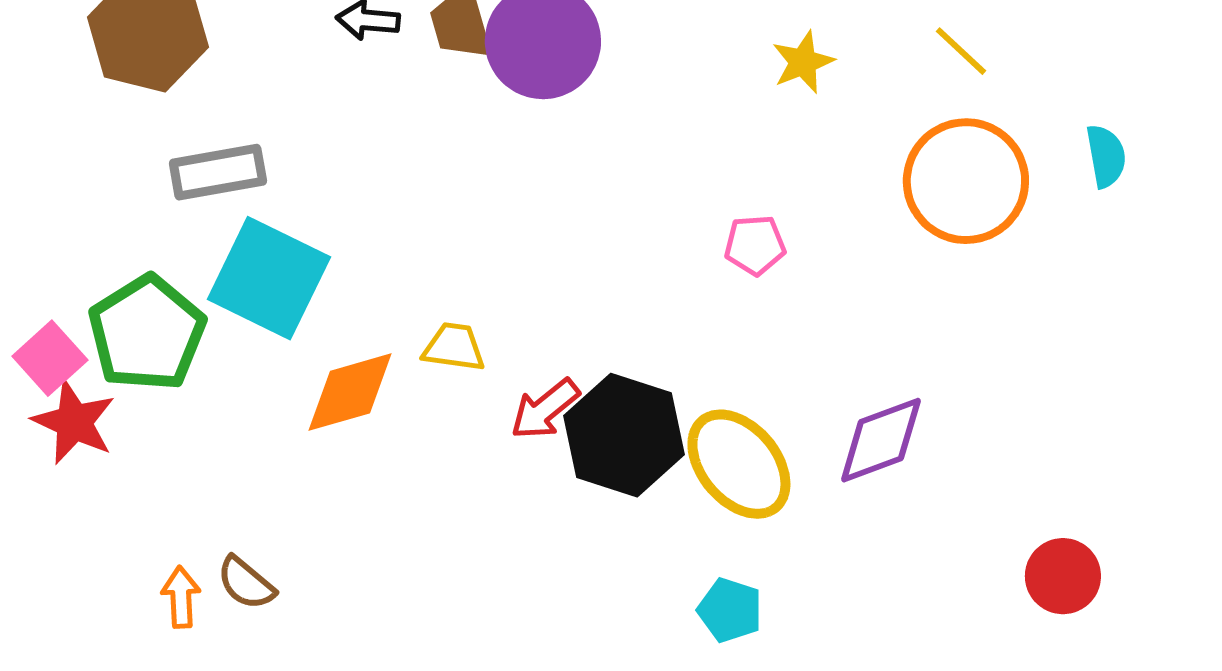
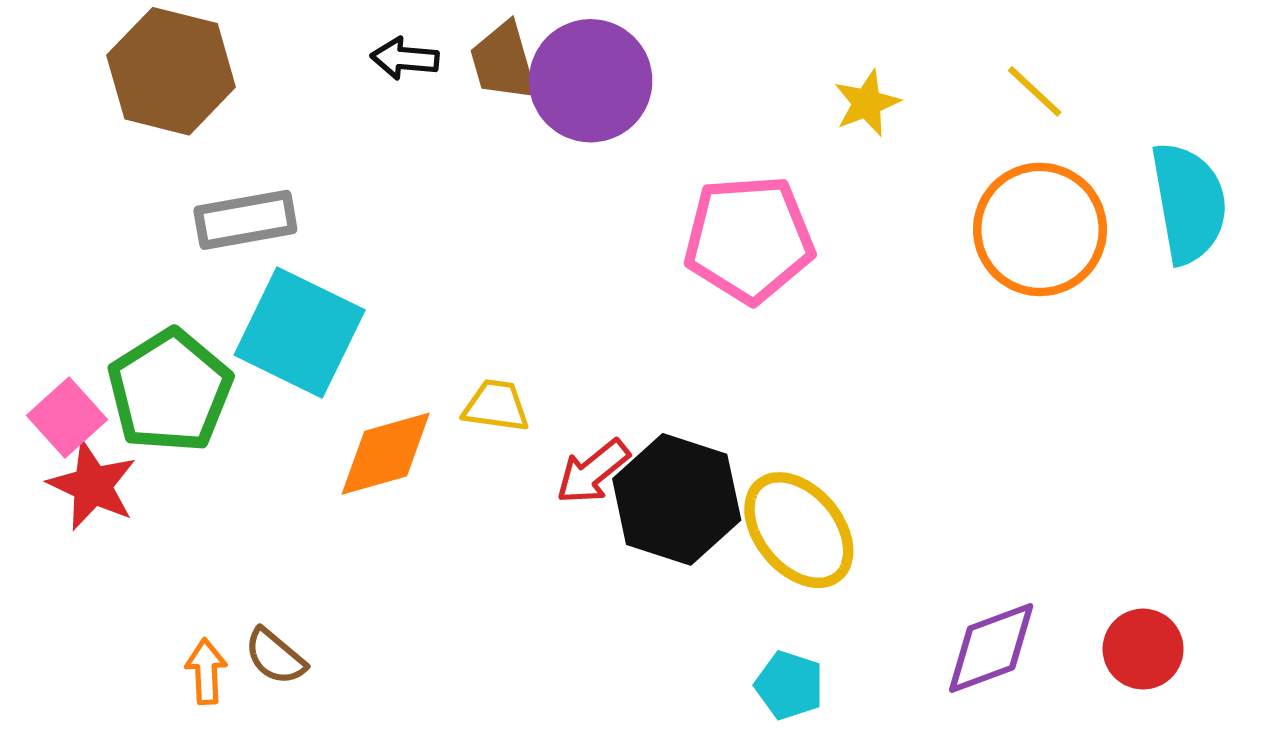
cyan semicircle: (1106, 156) -> (1189, 203), size x1.8
pink pentagon: (755, 245) -> (749, 239), moved, size x2.0
purple diamond: (881, 440) -> (991, 648), moved

